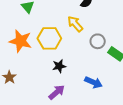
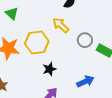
blue arrow: (94, 82) -> (85, 81), turned -42

